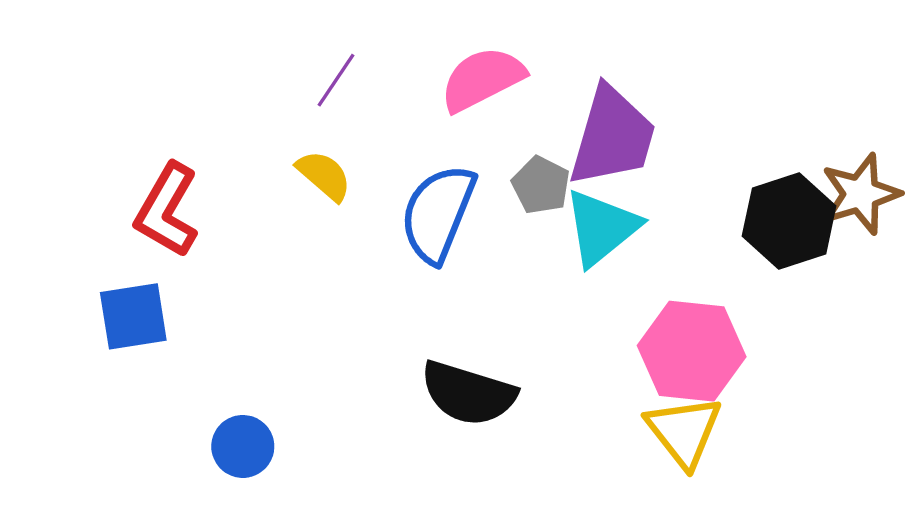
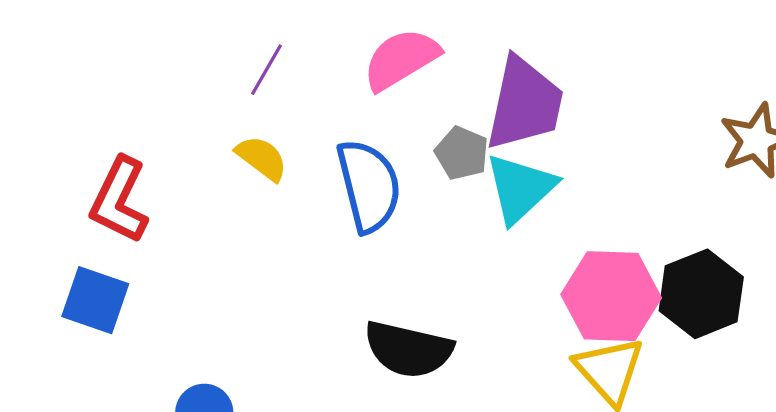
blue semicircle: (438, 213) -> (369, 186), turned 148
black hexagon: (789, 221) -> (701, 294), moved
blue square: (133, 316) -> (95, 300), turned 32

